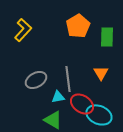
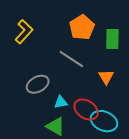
gray line: (68, 79) -> (71, 59), moved, turned -50

